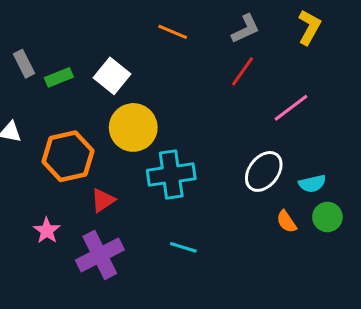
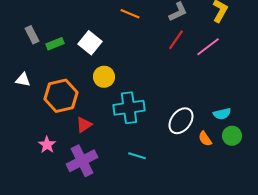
pink line: (291, 108) -> (208, 47), moved
yellow circle: (133, 127) -> (104, 77), size x0.7
white ellipse: (264, 171) -> (181, 121), moved

